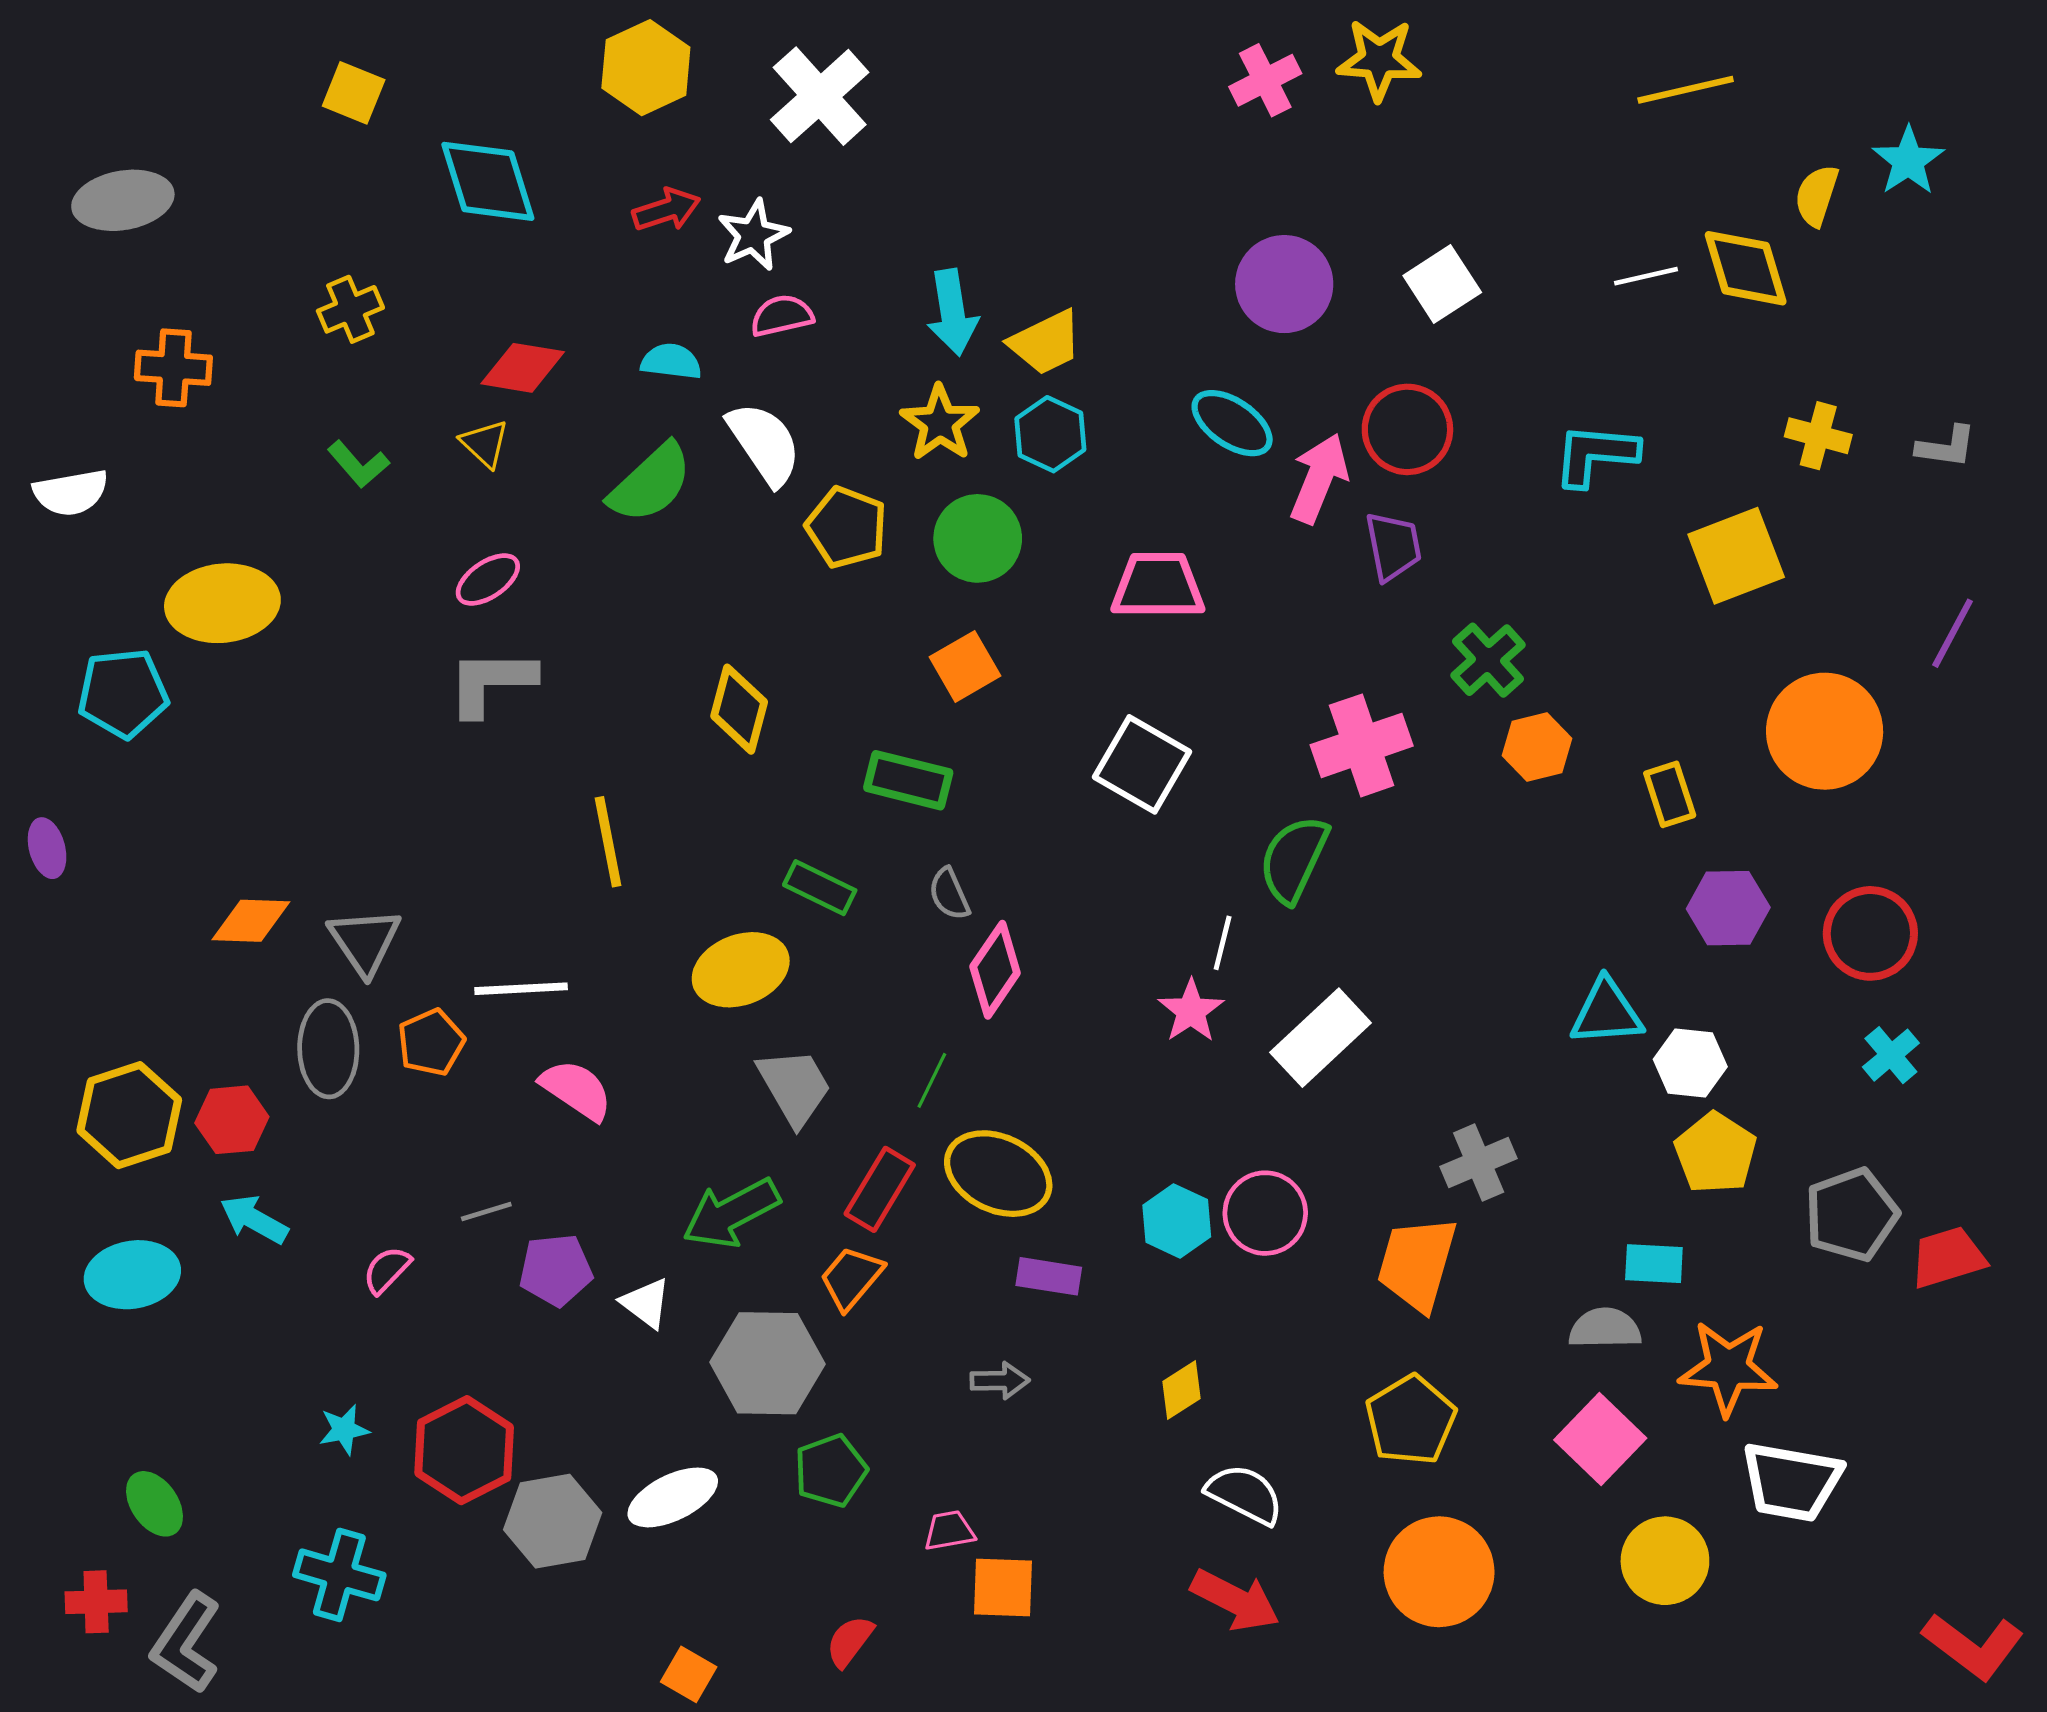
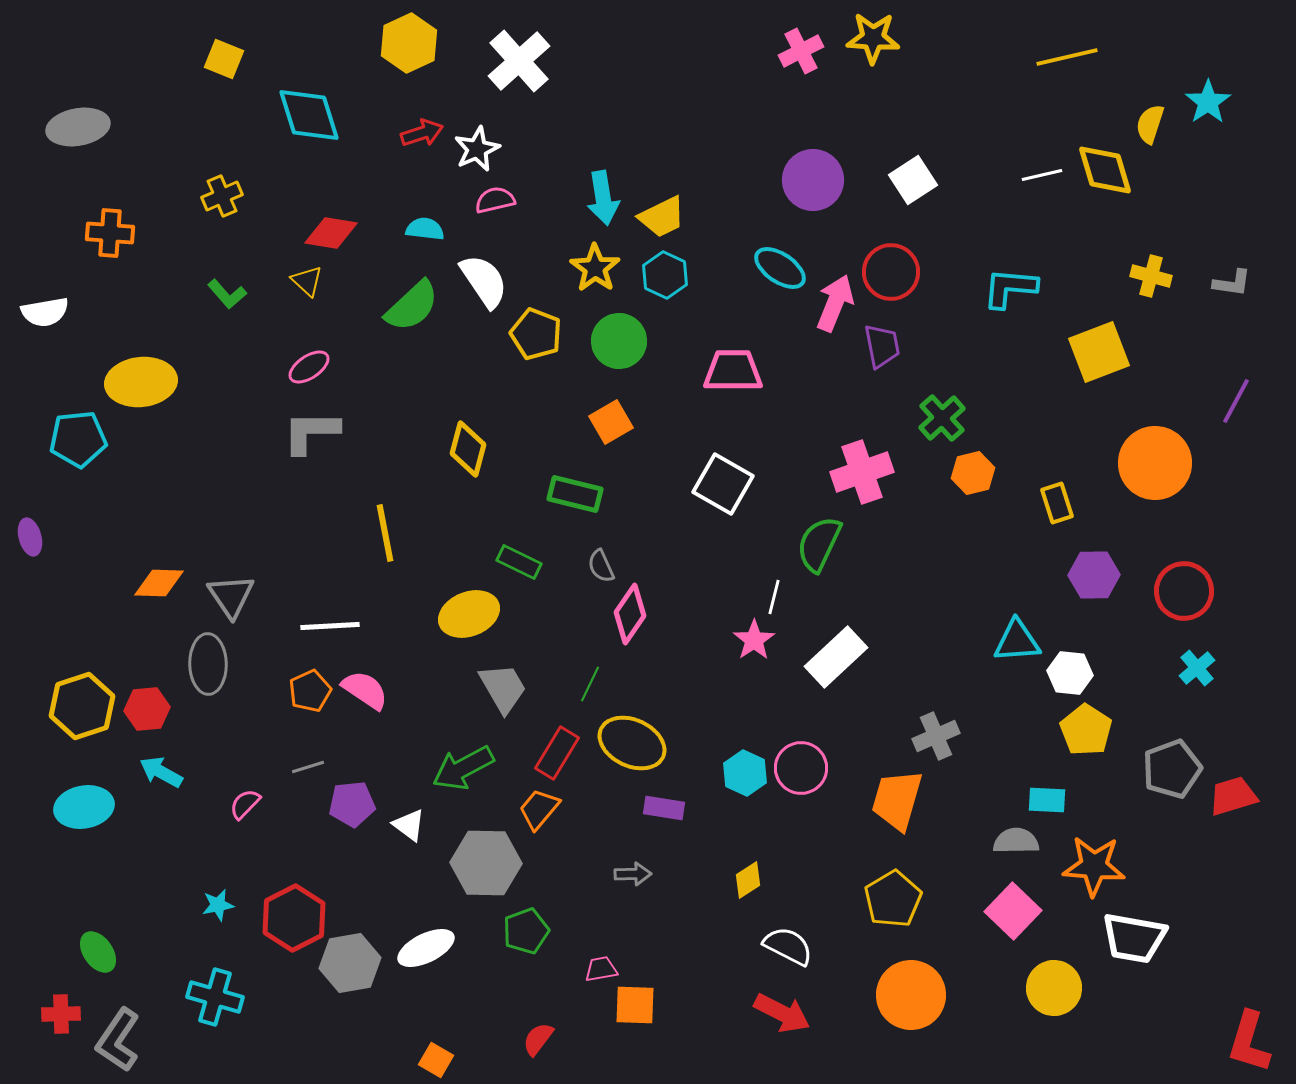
orange pentagon: (431, 1042) -> (310, 691), moved
red L-shape: (1973, 1646) -> (1249, 1042), turned 70

